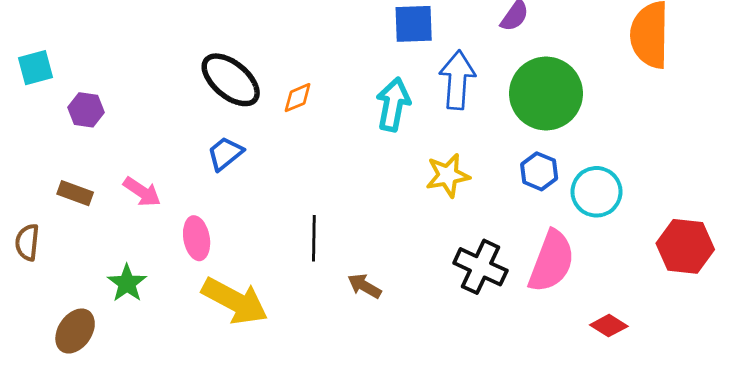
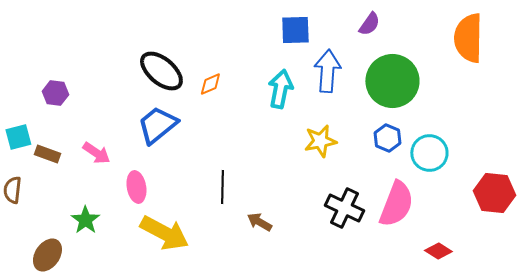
cyan square: (35, 68) -> (18, 137), moved
blue trapezoid: (225, 154) -> (157, 125), size x1.5

